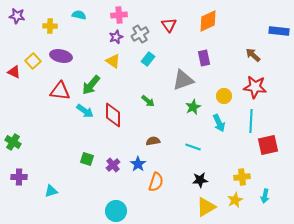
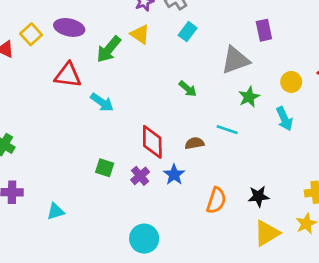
green arrow: (91, 85) -> (109, 49), moved
red diamond: (113, 115) -> (152, 142), moved
cyan line: (193, 147) -> (227, 130), moved
orange semicircle: (156, 182) -> (216, 200), moved

